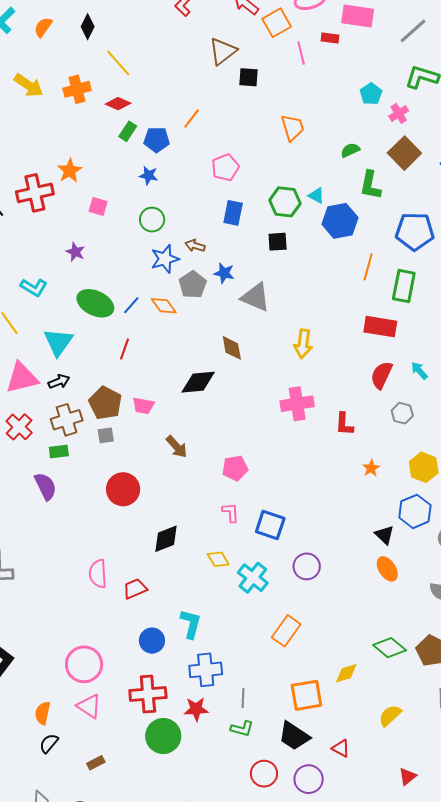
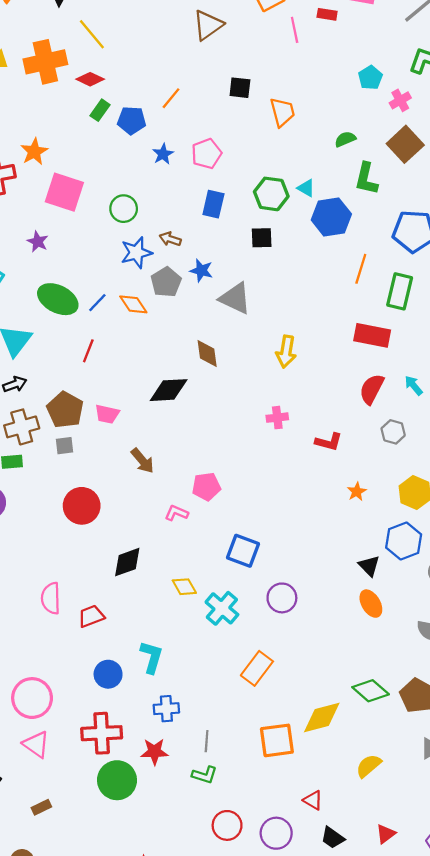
black square: (248, 77) -> (240, 88), moved
orange cross: (77, 89) -> (45, 62), size x1.4
blue star: (149, 175) -> (163, 154), moved, turned 30
pink square: (98, 206) -> (64, 192), size x1.8
pink cross: (297, 404) -> (277, 418), size x0.6
red L-shape: (344, 424) -> (329, 442), turned -80
pink L-shape: (231, 512) -> (176, 513), moved, turned -65
blue cross: (206, 670) -> (166, 709), size x0.7
yellow diamond: (346, 673) -> (322, 718), size x1.5
black trapezoid: (294, 736) -> (333, 838), moved, size x0.7

